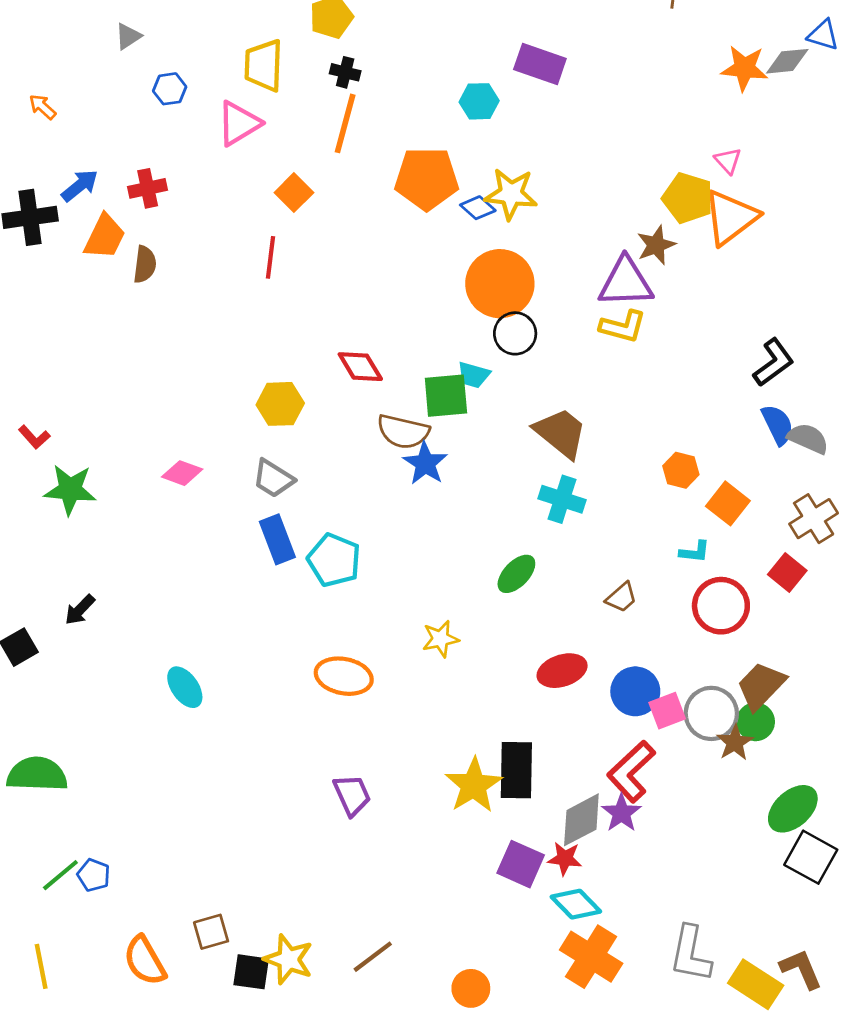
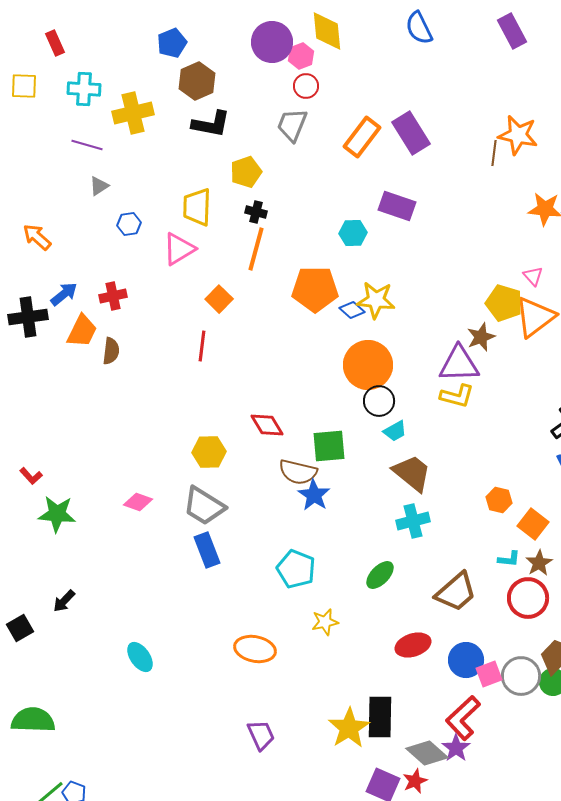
orange arrow: (42, 107) -> (37, 237), size x1.4
cyan trapezoid: (474, 375) -> (395, 431), moved, turned -45
gray trapezoid: (273, 479) -> (204, 506), size x1.4
cyan cross: (562, 499) -> (413, 521), turned -32
cyan pentagon: (334, 560) -> (296, 569), moved
brown trapezoid: (621, 597) -> (456, 592), size x1.8
brown star: (735, 742) -> (539, 563), moved
gray diamond: (581, 820) -> (427, 753), turned 69
red star: (565, 859) -> (415, 781), turned -30

